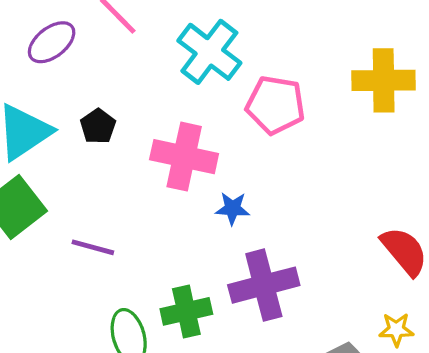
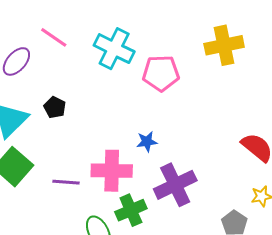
pink cross: (184, 157) -> (112, 171), moved

